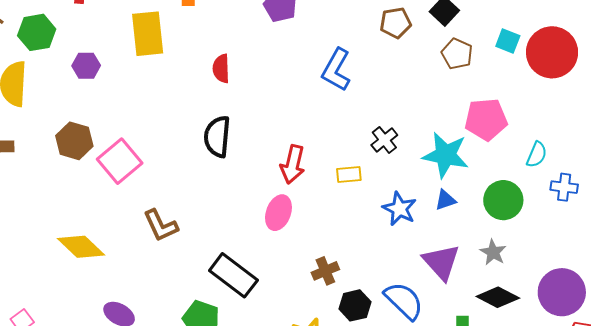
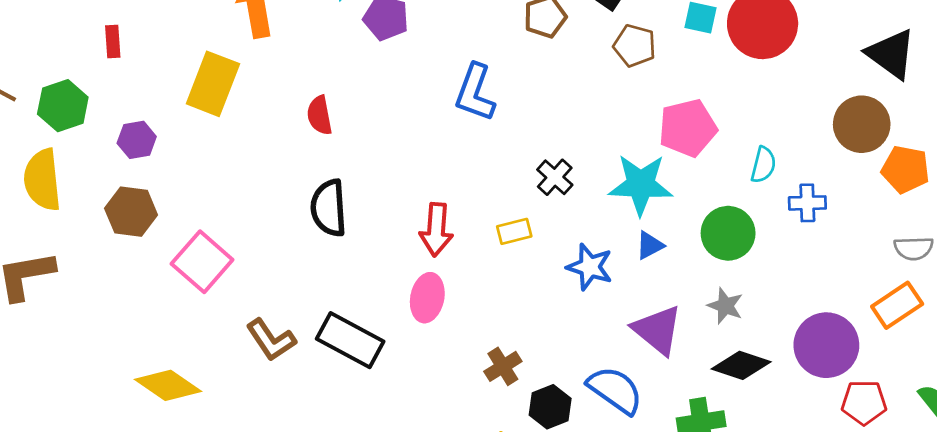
yellow rectangle: (148, 34) -> (213, 84), turned 36
brown hexagon: (74, 141) -> (131, 212), moved
black rectangle: (233, 275) -> (350, 340), moved

